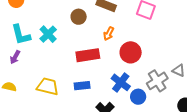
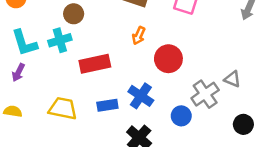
brown circle: (79, 17) -> (74, 14), moved
cyan cross: (48, 34) -> (60, 40), turned 30
red rectangle: (88, 55) -> (95, 64), moved
blue cross: (121, 82) -> (141, 96), moved

